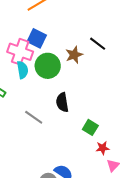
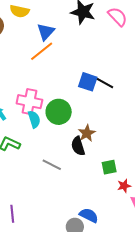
blue square: (37, 38) -> (88, 82), moved
brown star: (74, 55) -> (87, 133), moved
green square: (90, 127) -> (109, 167), turned -35

